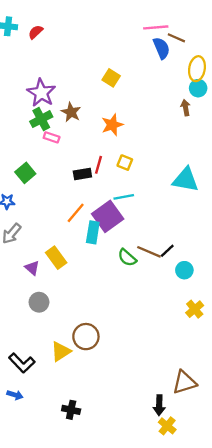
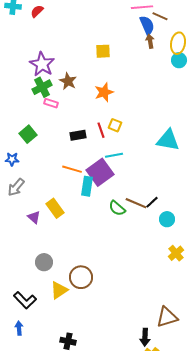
yellow square: (111, 78) -> (103, 51), turned -35
brown arrow: (186, 108) -> (150, 41), moved
red line: (99, 165) -> (101, 130), moved, turned -35
orange line: (76, 213) -> (72, 169), turned 66
gray circle: (39, 302) -> (44, 262), moved
blue arrow: (15, 395) -> (19, 328), turned -112

